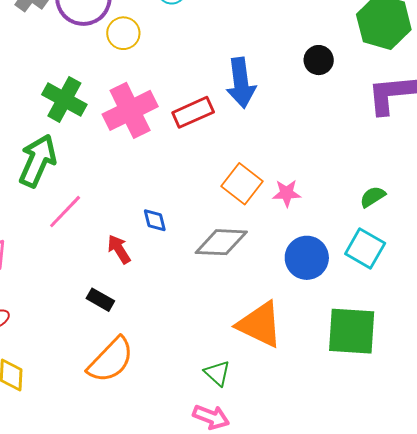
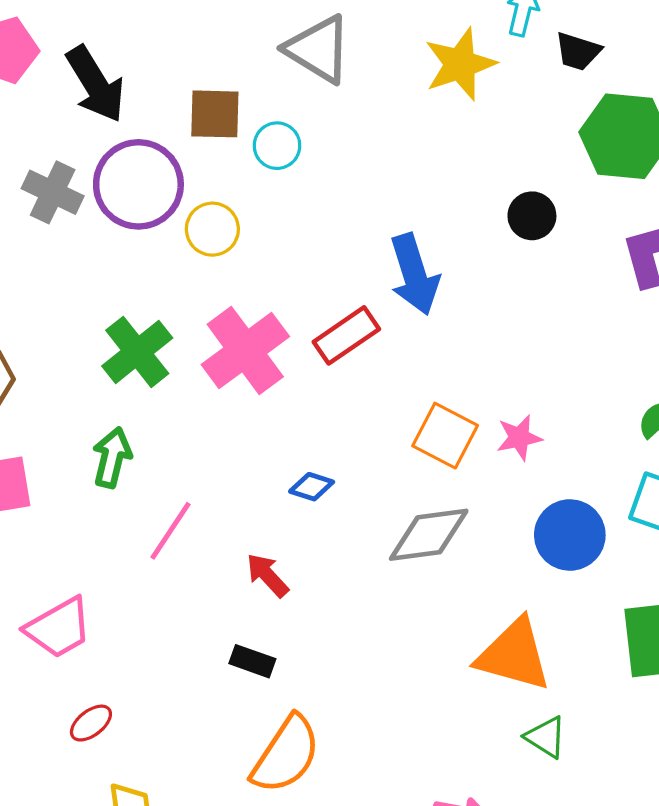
green cross: (64, 100) -> (137, 352), turned 33
green arrow: (38, 161) -> (112, 457), size x0.7
blue diamond: (155, 220) -> (312, 487), moved, turned -48
green triangle: (217, 373) -> (546, 737), moved

